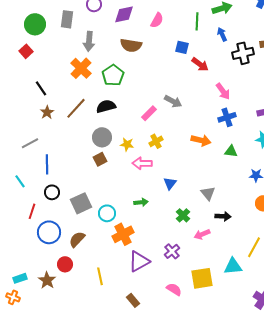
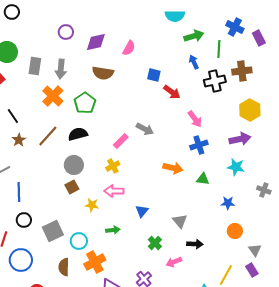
gray rectangle: (67, 19) -> (35, 66), moved
green line: (197, 21) -> (219, 49), moved
yellow cross: (156, 141) -> (113, 166), moved
yellow star: (127, 144) -> (92, 205), moved
brown semicircle: (77, 239) -> (64, 267), moved, turned -42

